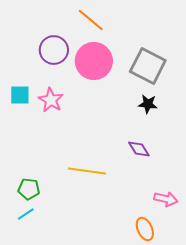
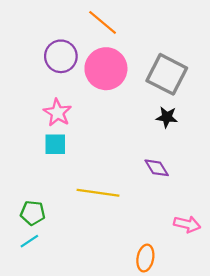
cyan square: (20, 95) -> (55, 144), moved
orange ellipse: (145, 229) -> (145, 258), moved, turned 35

